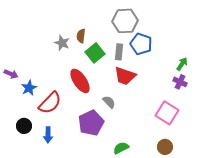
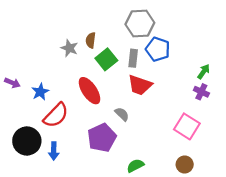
blue star: (29, 88) -> (40, 92), moved
black circle: (24, 126) -> (27, 141), size x1.6

